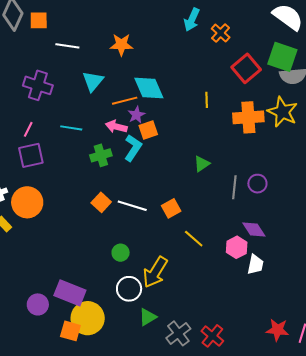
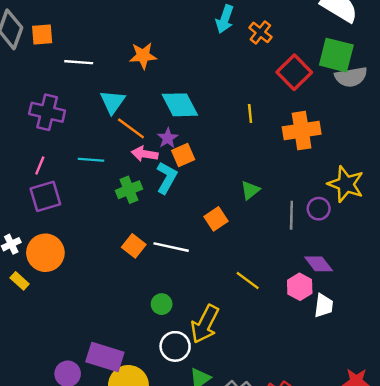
orange line: (125, 101) -> (131, 128), moved, turned 55
yellow star: (282, 112) -> (346, 184), moved
orange square: (171, 208) -> (216, 219), moved

